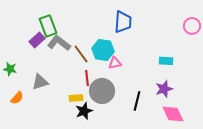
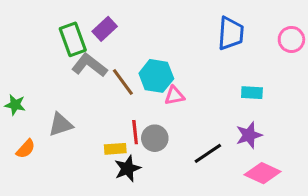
blue trapezoid: (123, 22) -> (231, 33), moved
purple rectangle: (37, 40) -> (105, 29), moved
red line: (87, 78) -> (135, 132), moved
gray circle: (102, 91) -> (155, 138), size x0.7
black line: (137, 101) -> (208, 153), turned 42
pink diamond: (173, 114) -> (263, 173), turned -40

